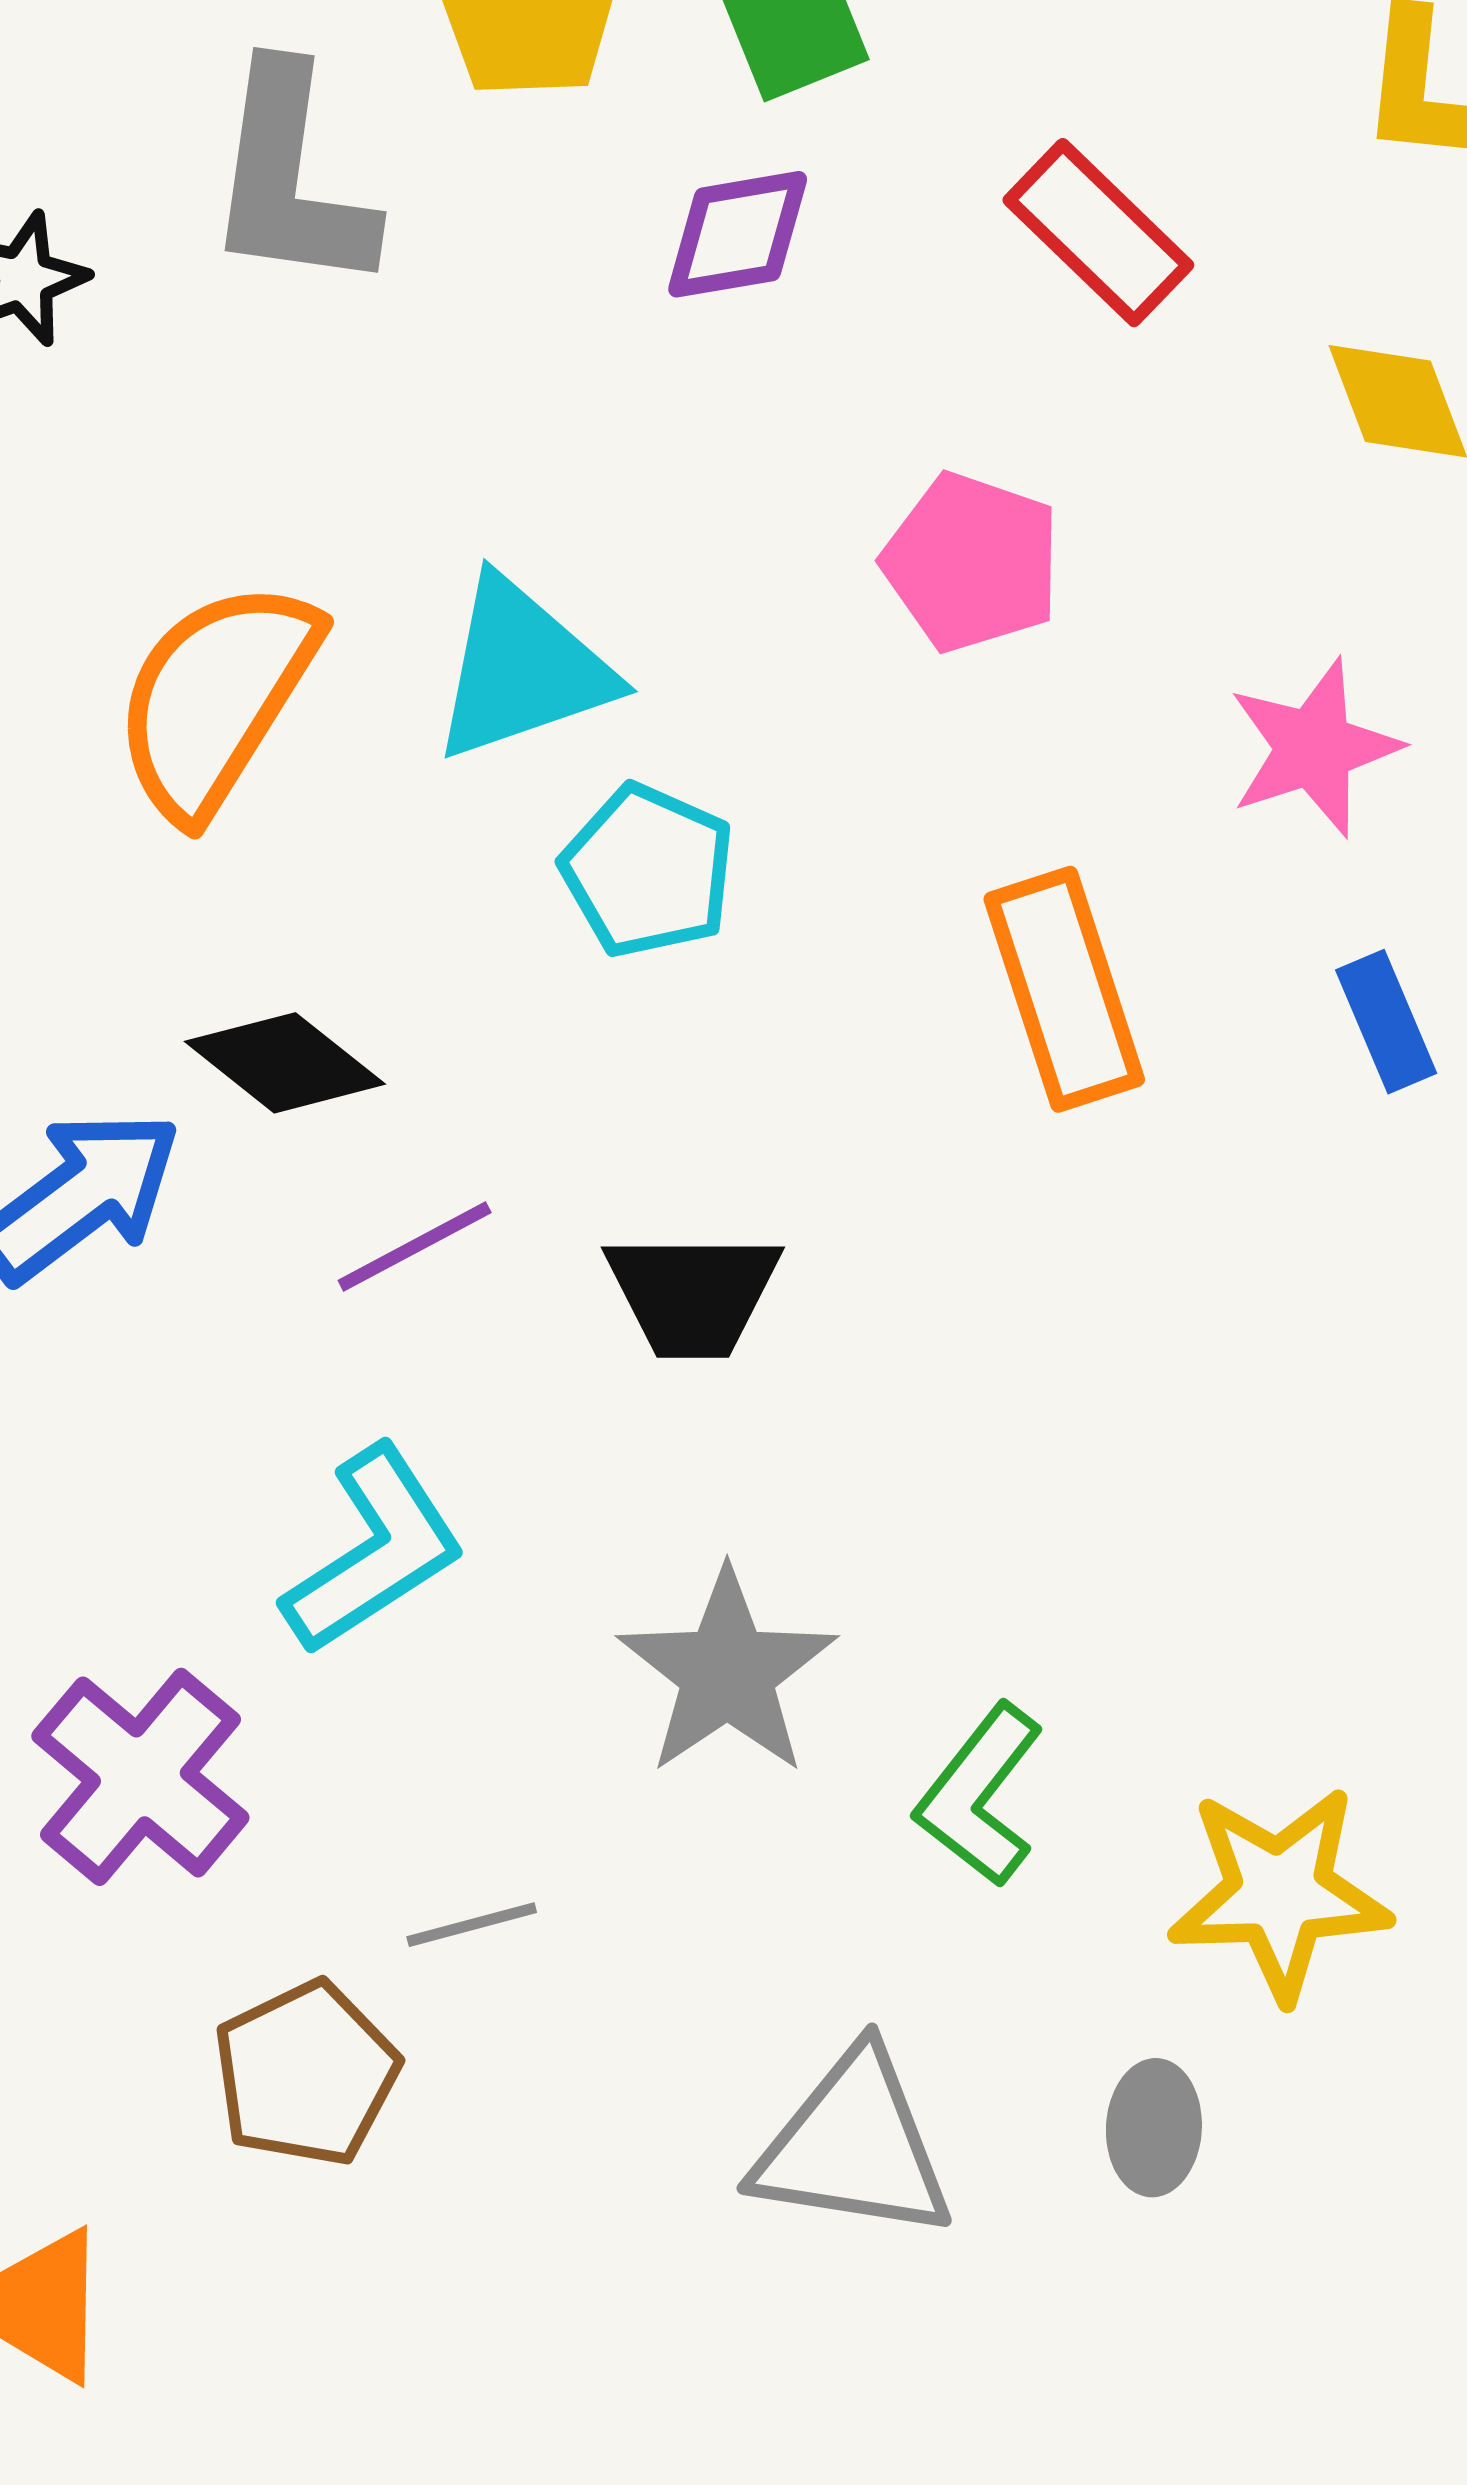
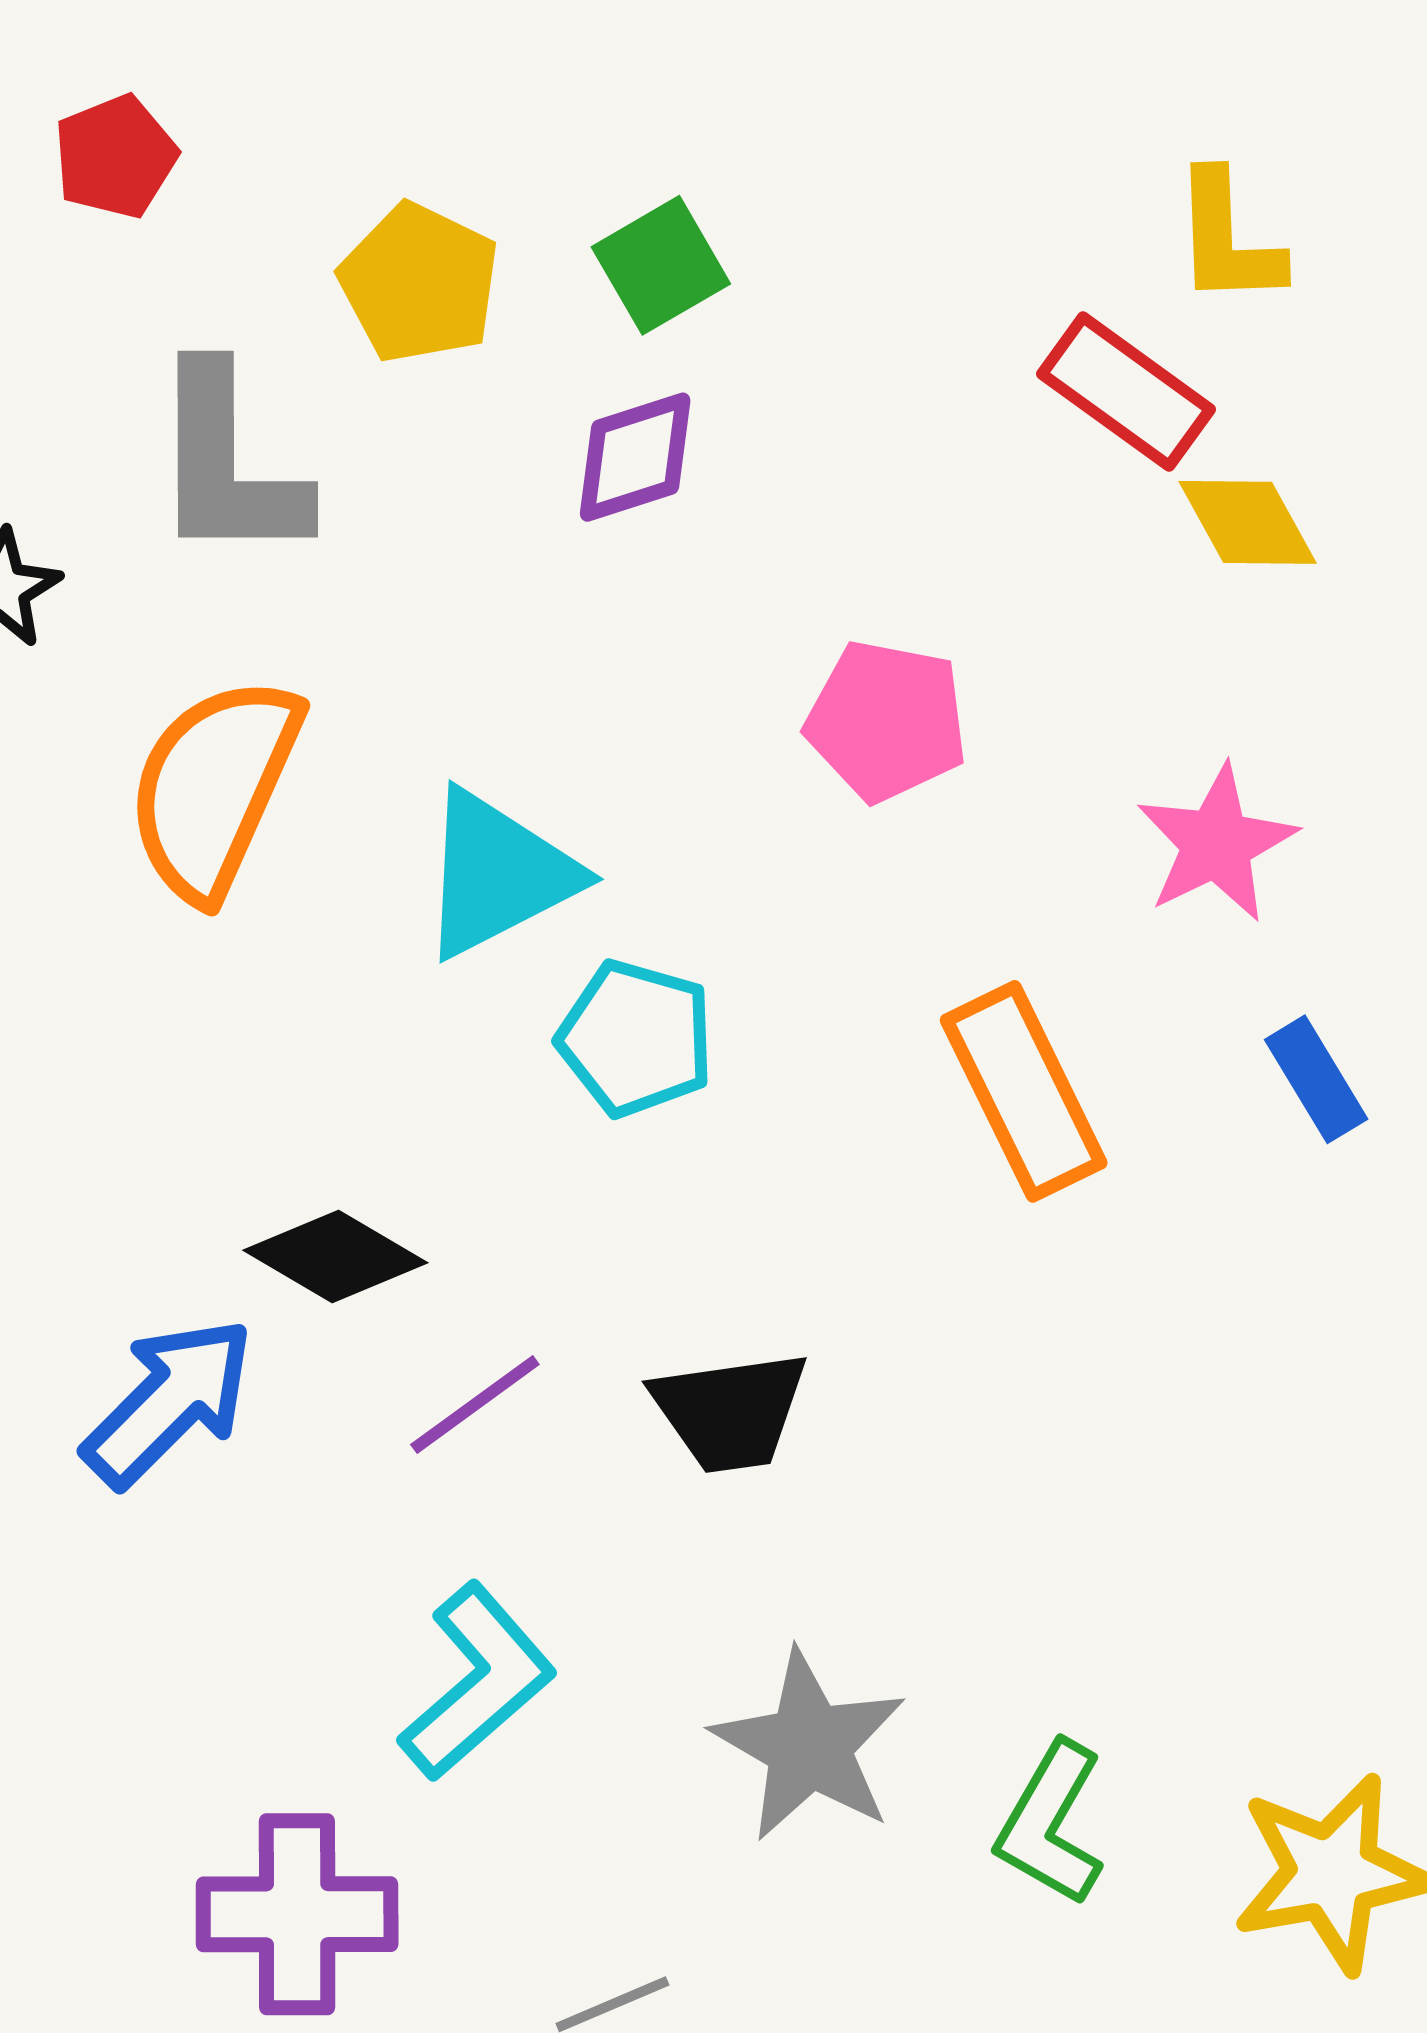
red rectangle: (1098, 233) -> (1126, 392), moved
orange semicircle: (216, 699) -> (214, 788), moved
purple cross: (140, 1777) -> (297, 1914), turned -32

